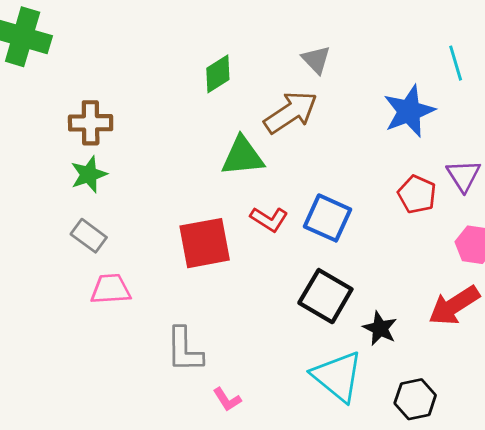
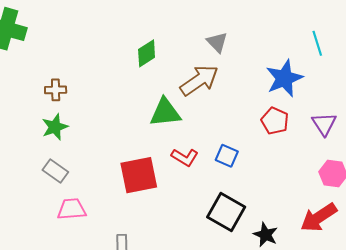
brown cross: (91, 123) -> (56, 90), size x0.7
red pentagon: (417, 194) -> (275, 121), moved
blue square: (328, 218) -> (227, 156), size x0.7

